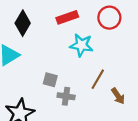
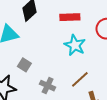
gray square: (50, 80) -> (24, 65), moved

